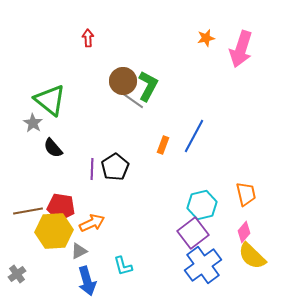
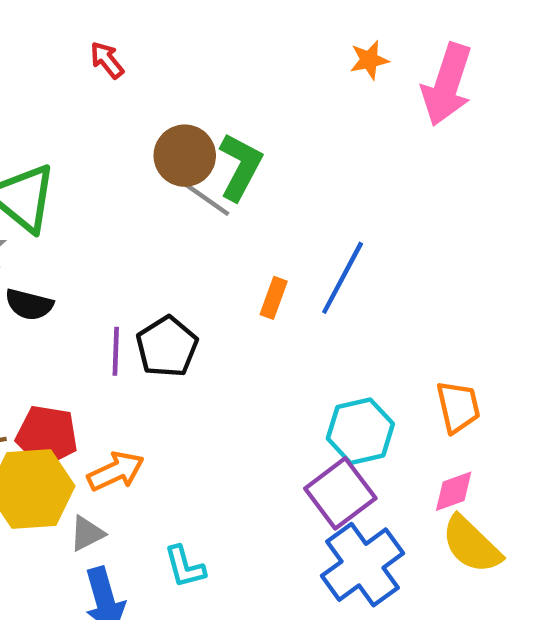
red arrow: (88, 38) -> (107, 60), turned -36
black semicircle: (53, 148) -> (29, 305), turned -35
pink diamond: (244, 232) -> (454, 491), turned 30

